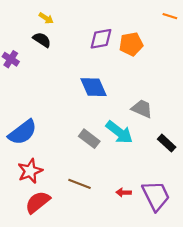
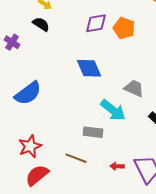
orange pentagon: (131, 44) -> (124, 28), turned 30
blue semicircle: (23, 132) -> (28, 93), moved
gray rectangle: (89, 139) -> (93, 132), moved, turned -30

